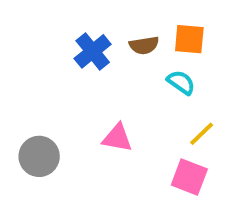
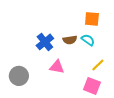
brown semicircle: (144, 45) -> (70, 40), moved
blue cross: (93, 51) -> (45, 42), moved

